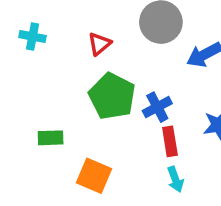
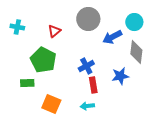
green pentagon: (112, 96) -> (43, 60), moved
cyan arrow: (175, 179) -> (87, 106), moved, turned 104

